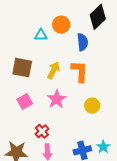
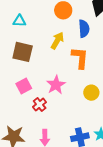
cyan triangle: (41, 35) -> (19, 21), moved
yellow arrow: (53, 70) -> (57, 41), moved
red cross: (42, 131) -> (40, 105), moved

